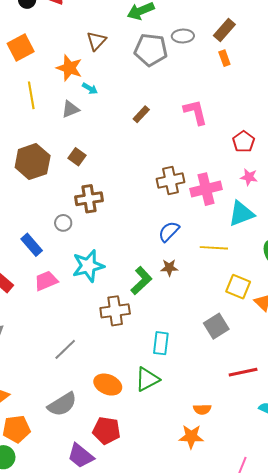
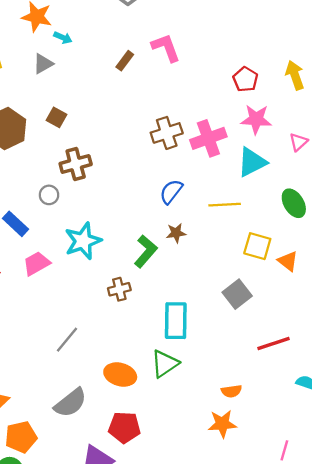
pink L-shape: (195, 112) -> (166, 48), moved
pink star: (249, 177) -> (256, 119), size x1.5
brown cross: (115, 311) -> (119, 289), size x0.7
cyan rectangle: (161, 343) -> (176, 321), size x1.4

